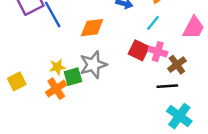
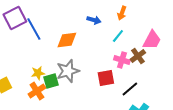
red square: (139, 50) -> (106, 78), moved, turned -36
brown cross: (177, 65) -> (138, 56), moved
black line: (167, 86) -> (130, 89), turned -36

